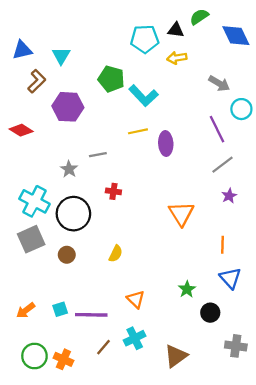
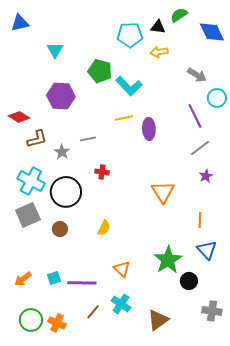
blue triangle: (22, 50) -> (20, 23), moved
brown L-shape: (37, 81) -> (37, 139), moved, turned 30
green star: (187, 289) -> (168, 260), size x1.8
cyan cross: (135, 338) -> (121, 304), turned -30

